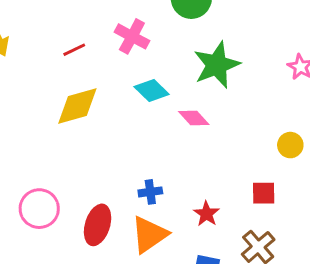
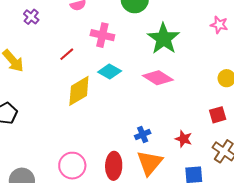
cyan diamond: (152, 90) -> (110, 71), moved
pink diamond: (194, 118) -> (158, 78), size x1.4

